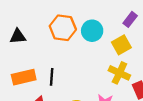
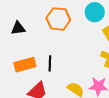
cyan circle: (92, 31) -> (95, 12), moved

